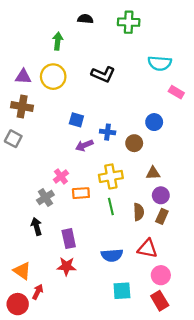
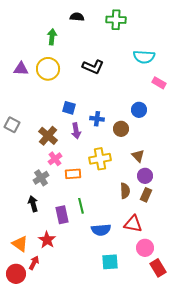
brown cross: (22, 107) -> (48, 136), moved, turned 30
purple arrow: (84, 145) -> (76, 131), turned -77
brown triangle: (153, 173) -> (138, 156), turned 48
green line: (111, 206) -> (81, 206), moved
red star: (66, 266) -> (47, 240), moved, turned 30
red rectangle: (160, 301) -> (158, 268), moved

